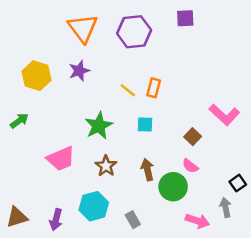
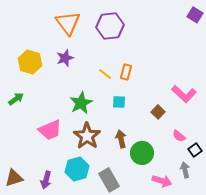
purple square: (185, 18) -> (195, 15), moved, turned 35
brown star: (106, 166) -> (87, 136), size x1.5
pink semicircle: (190, 166) -> (179, 136), moved
gray rectangle: (133, 220) -> (109, 180), size x1.6

